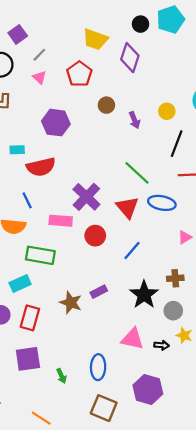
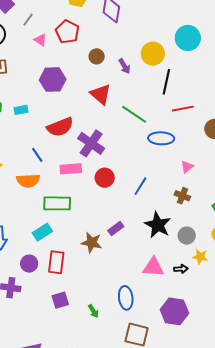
pink triangle: (39, 77) -> (40, 40), moved
yellow circle: (167, 111) -> (153, 54), size x1.5
red semicircle: (41, 167) -> (60, 127), moved
red triangle: (127, 207) -> (101, 94), moved
brown cross: (175, 278) -> (182, 196), moved, turned 35
purple square: (28, 359) -> (60, 300), size x0.7

